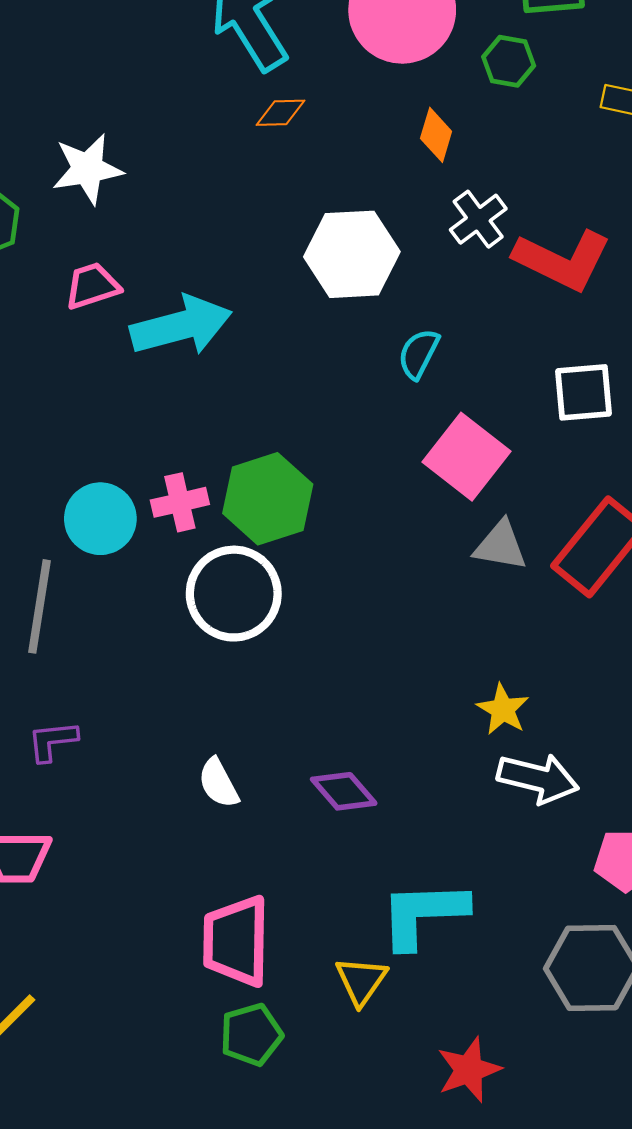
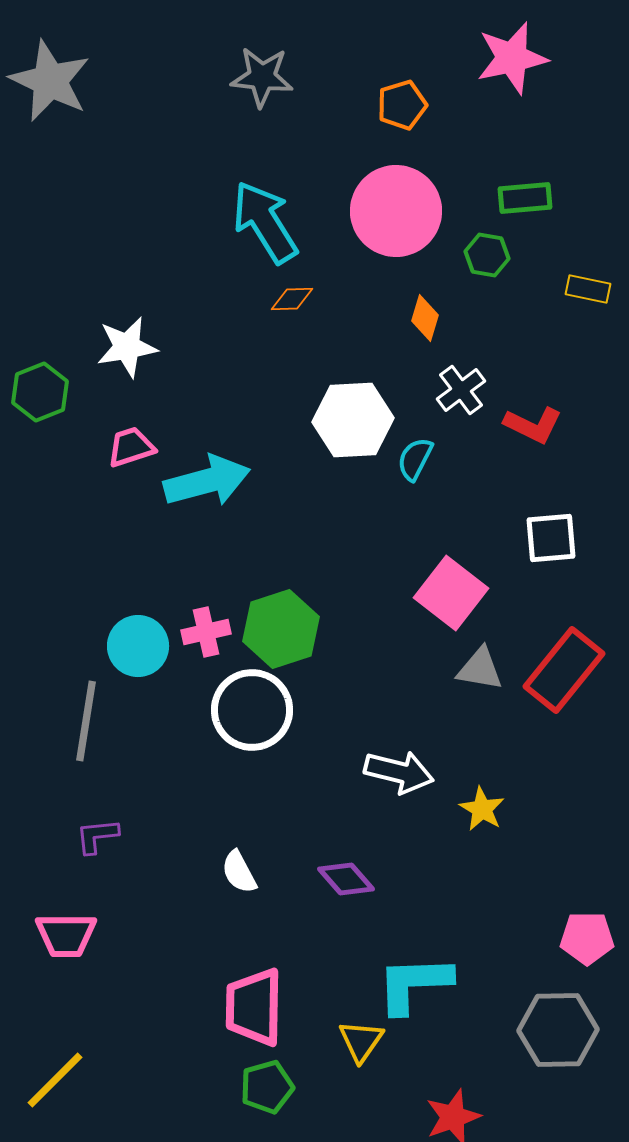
red L-shape: (562, 260) -> (533, 425), size x0.7
cyan semicircle: (419, 354) -> (415, 459), moved
white arrow: (538, 778) -> (399, 772), moved

